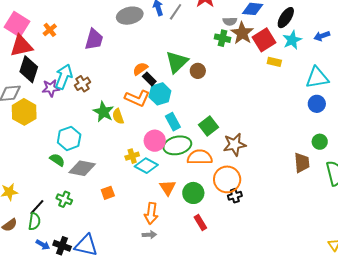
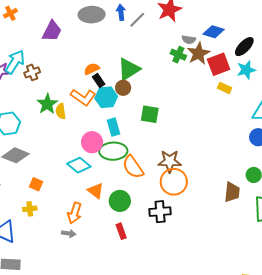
brown circle: (198, 71) -> (123, 88), moved
green square: (209, 126) -> (150, 114), moved, turned 36
yellow cross: (132, 156) -> (30, 209), moved
orange semicircle: (200, 157) -> (133, 167), turned -135
orange circle: (227, 179) -> (174, 182), moved
orange triangle: (168, 188) -> (96, 191), turned -30
orange square: (108, 193) -> (36, 184), turned 32
black cross: (235, 196) -> (160, 212), size x1.5

